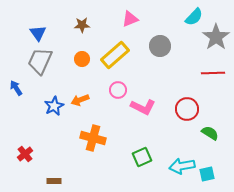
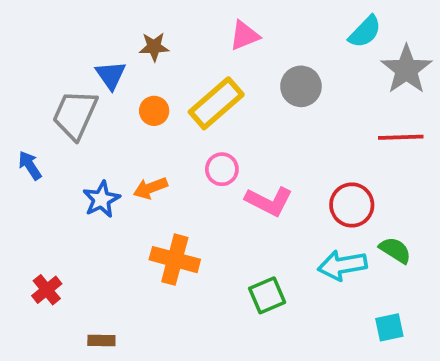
blue triangle: (38, 33) -> (111, 75), moved
cyan arrow: (182, 166) -> (342, 265), moved

